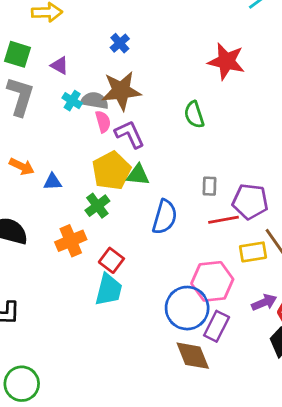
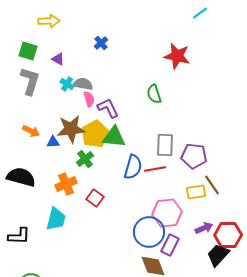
brown star: (121, 91) -> (71, 129), moved
green triangle: (138, 175) -> (114, 137), size x1.4
gray rectangle: (210, 186) -> (165, 145), size x1.6
red line: (224, 220) -> (155, 169), moved
cyan trapezoid: (109, 290) -> (56, 219), moved

